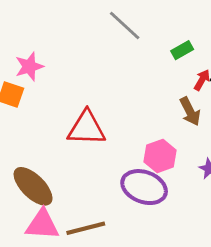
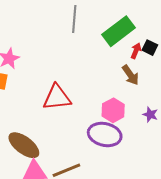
gray line: (125, 26) -> (74, 19), turned 60
green rectangle: (182, 50) -> (119, 31), size x2.0

